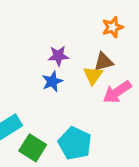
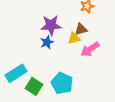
purple star: (58, 56) -> (51, 25), size x1.5
yellow triangle: (93, 75) -> (74, 38), turned 40

